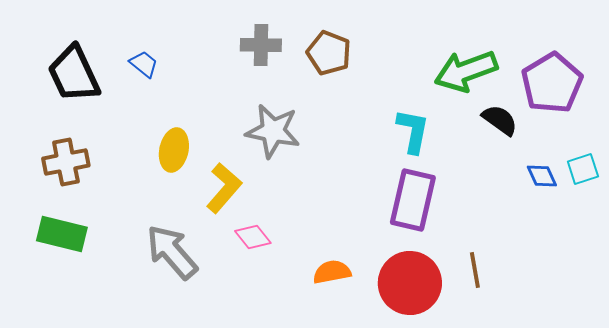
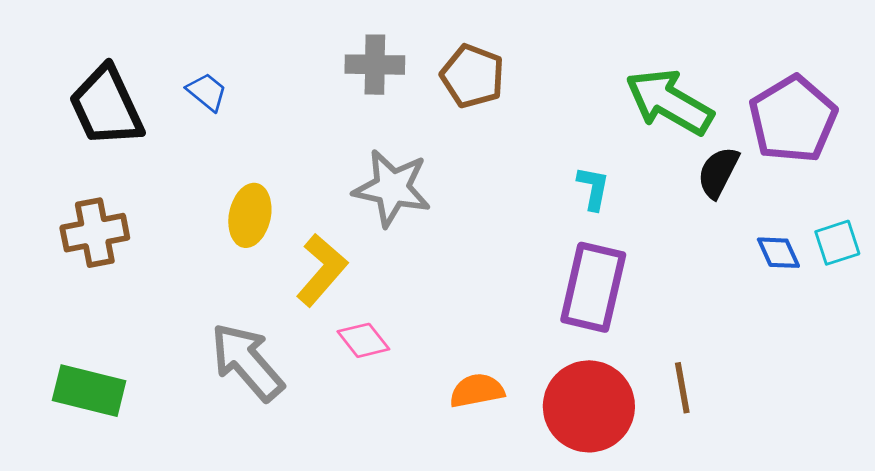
green arrow: (466, 71) -> (669, 102), turned 50
black semicircle: (500, 120) -> (718, 172), turned -99
cyan L-shape: (413, 131) -> (593, 188), size x0.7
green rectangle: (62, 234) -> (89, 391), moved

